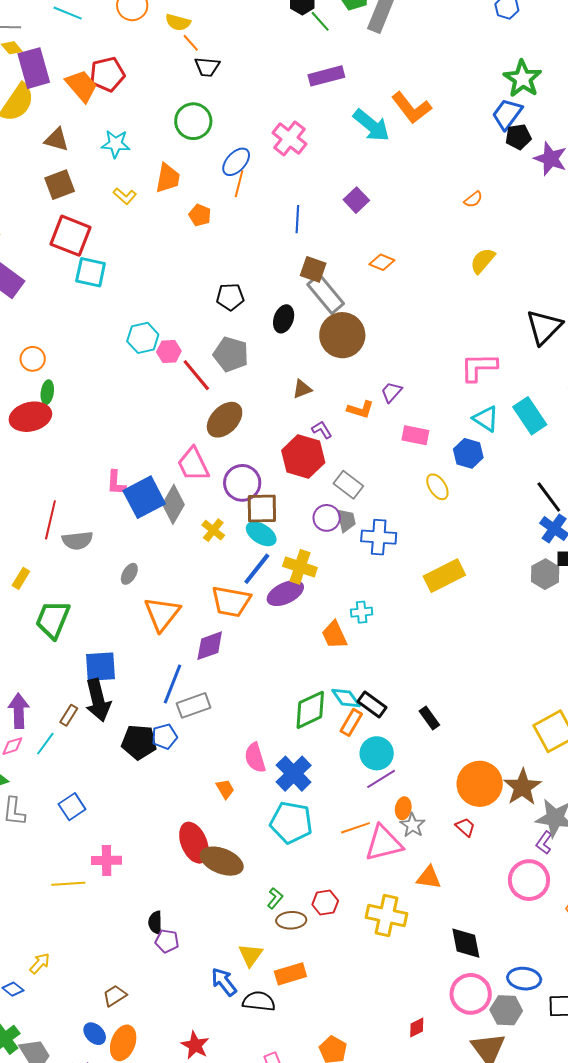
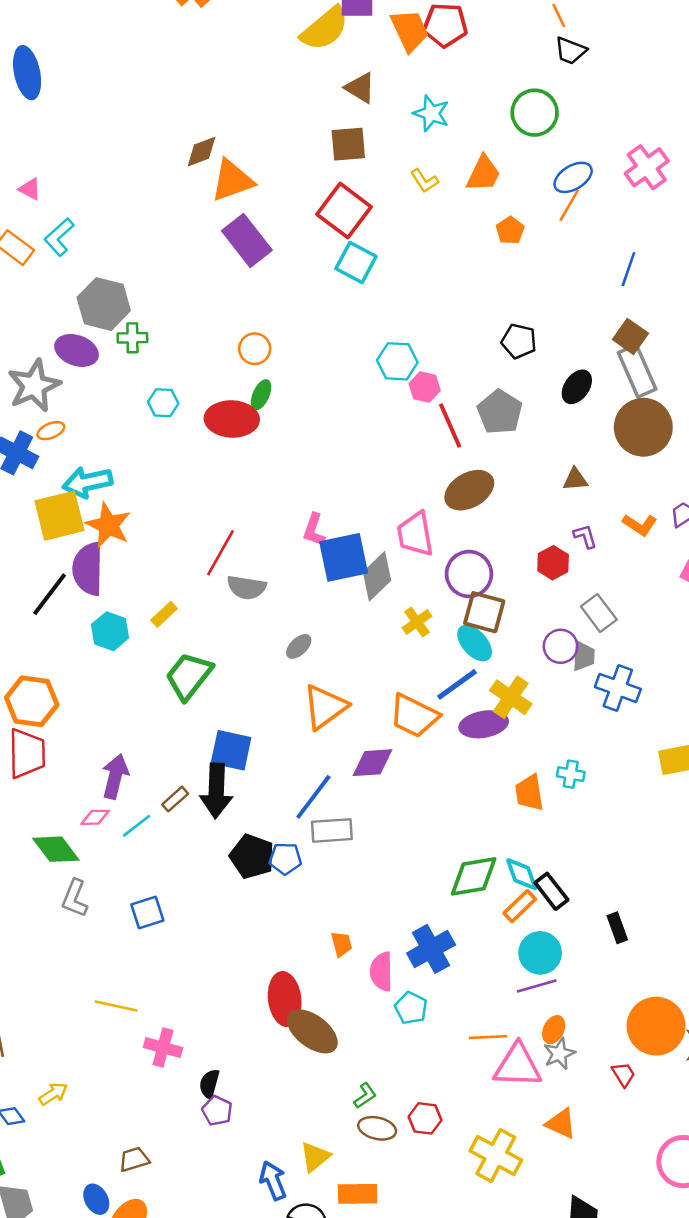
red hexagon: (303, 456) -> (553, 563), size x0.6
pink semicircle: (255, 758) -> (381, 972), moved
cyan pentagon: (291, 822) -> (411, 1008), size x0.6
pink cross: (107, 860) -> (163, 1048), moved

